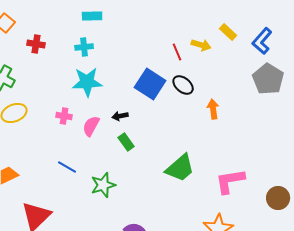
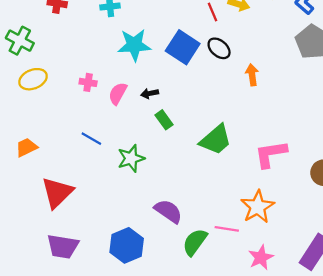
cyan star: (87, 82) -> (134, 45), moved
black arrow: (120, 116) -> (150, 93), moved
green rectangle: (126, 142) -> (164, 120), moved

